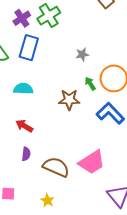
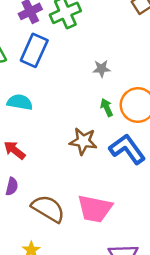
brown star: (69, 100) -> (83, 141), moved
pink trapezoid: (92, 162) -> (95, 209), turned 36

